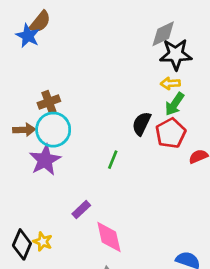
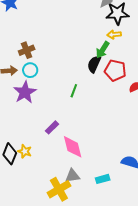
green arrow: (175, 104) -> (103, 50), moved
cyan circle: (53, 130) -> (30, 70), size x0.6
red pentagon: (171, 133) -> (115, 70), turned -30

